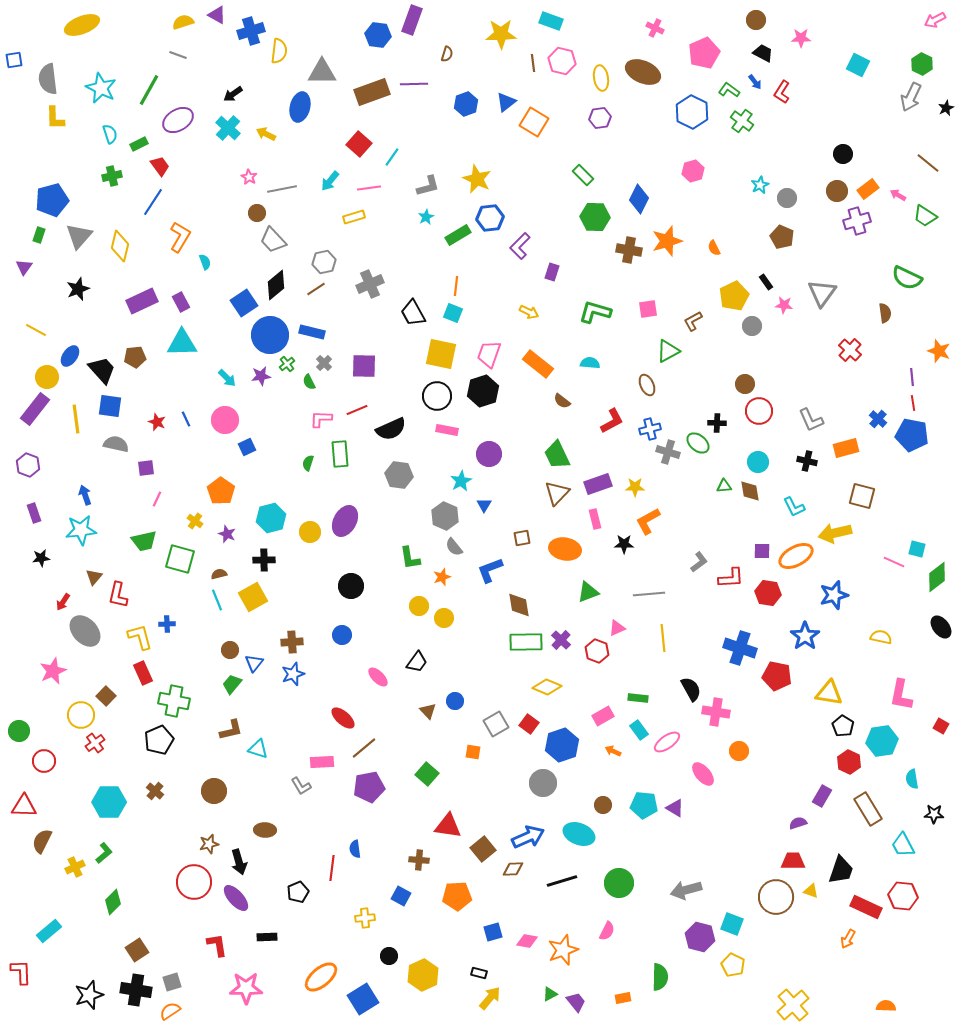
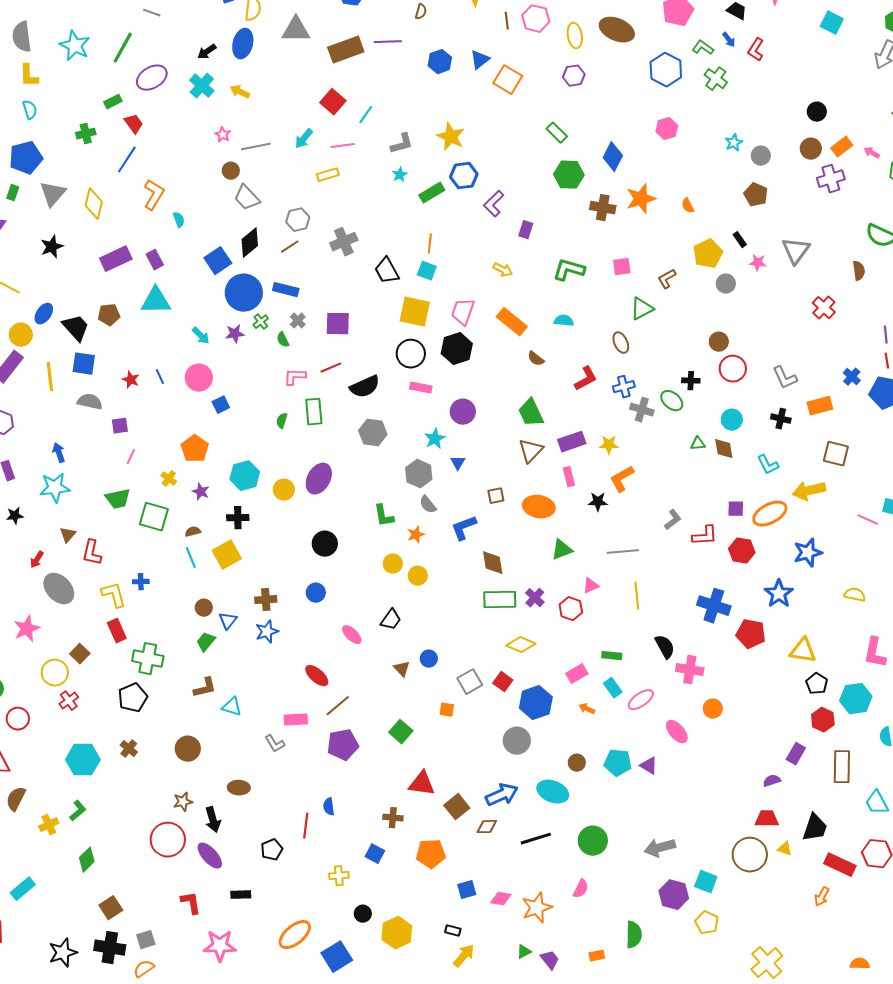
blue ellipse: (300, 107) -> (243, 44), moved
cyan semicircle: (110, 134) -> (30, 110), moved
brown rectangle: (868, 809) -> (842, 767), turned 32

